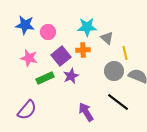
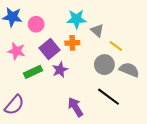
yellow line: (125, 53) -> (116, 46), turned -40

